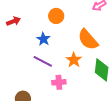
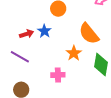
red arrow: (13, 21) -> (27, 34), moved
purple line: (43, 61) -> (20, 57), moved

